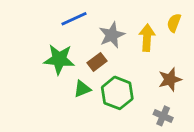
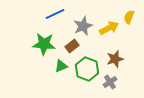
yellow arrow: (147, 38) -> (109, 28), turned 60
brown star: (170, 79) -> (115, 59), moved
gray cross: (163, 116) -> (110, 82), moved, turned 32

